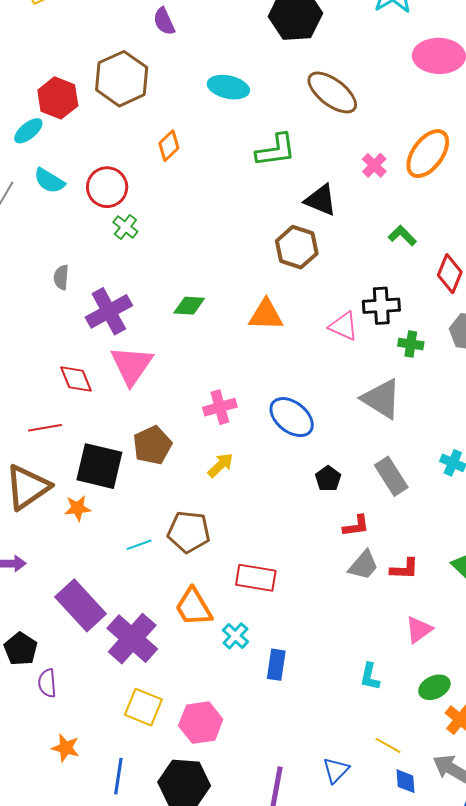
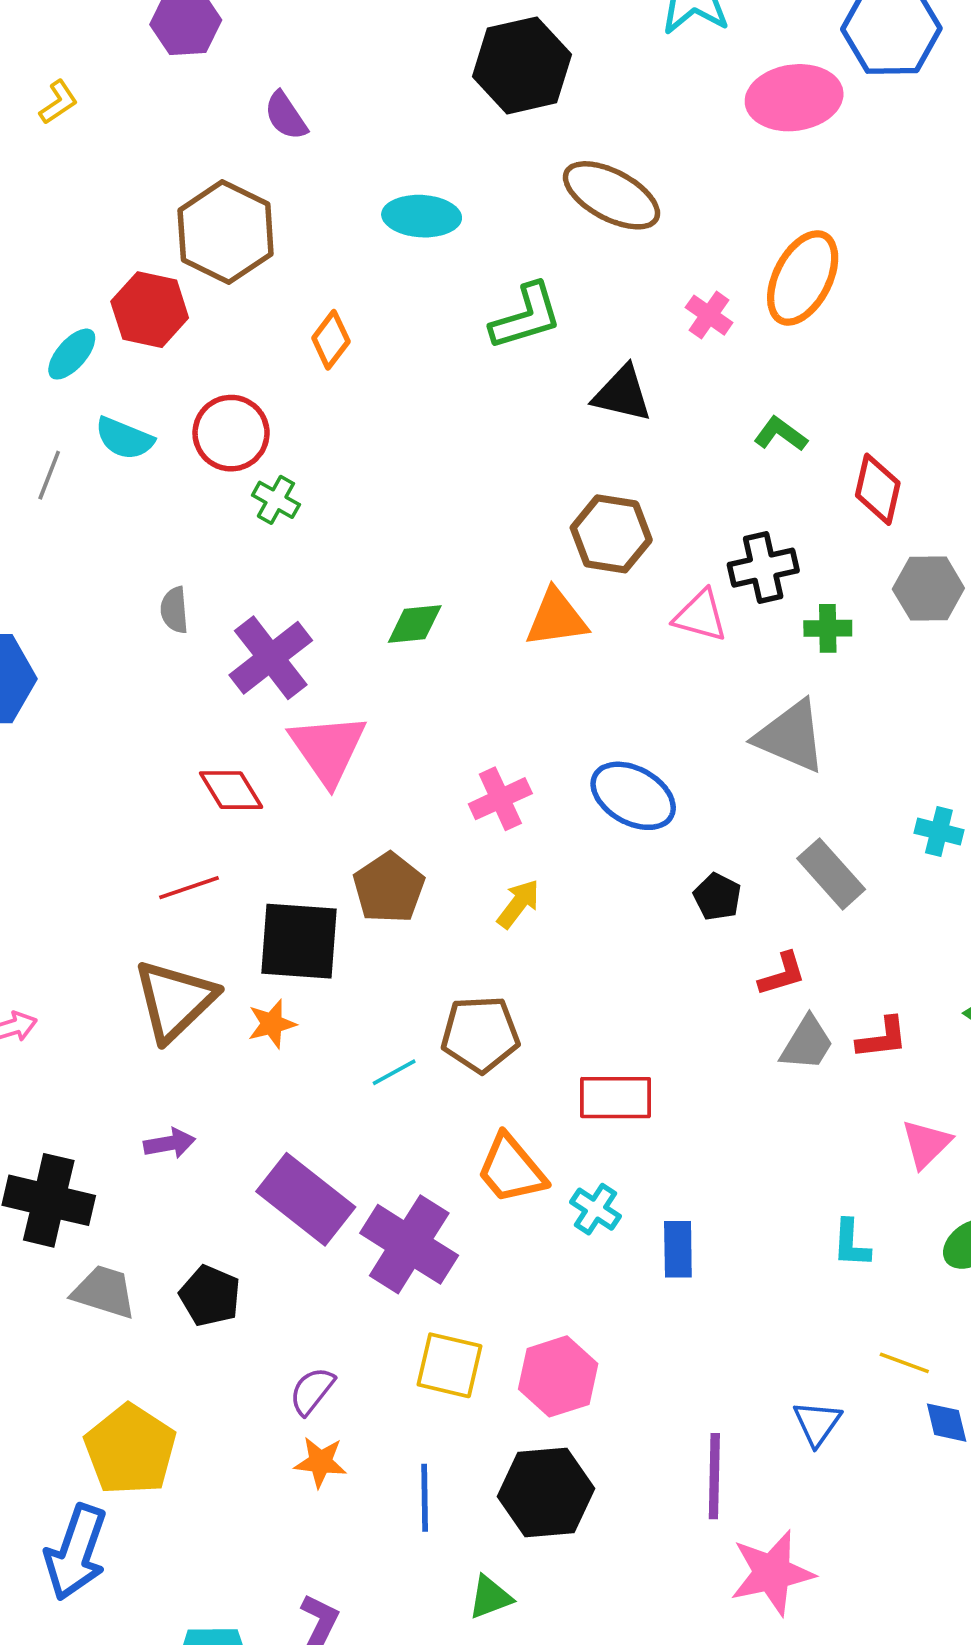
red hexagon: (58, 98) -> (150, 310), moved
brown hexagon: (297, 247) -> (611, 534), moved
purple semicircle: (47, 683) -> (312, 1391), moved, turned 52

